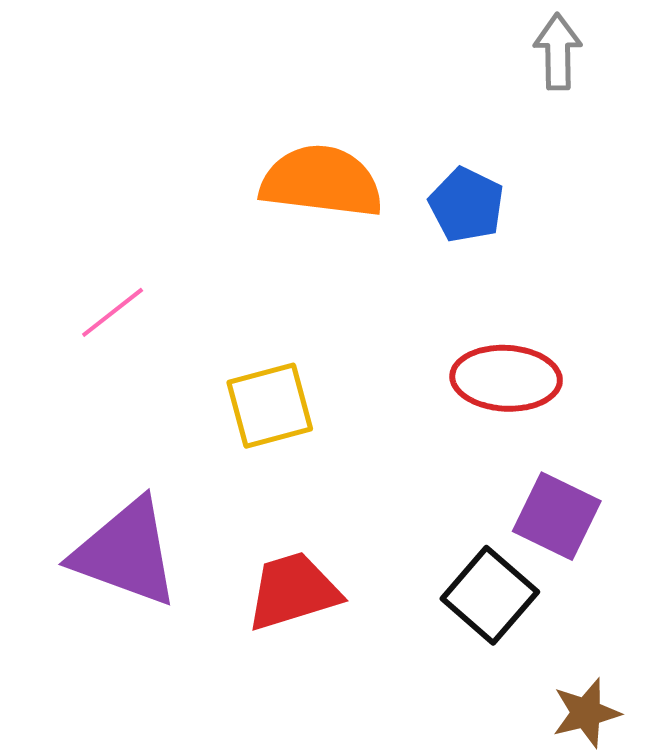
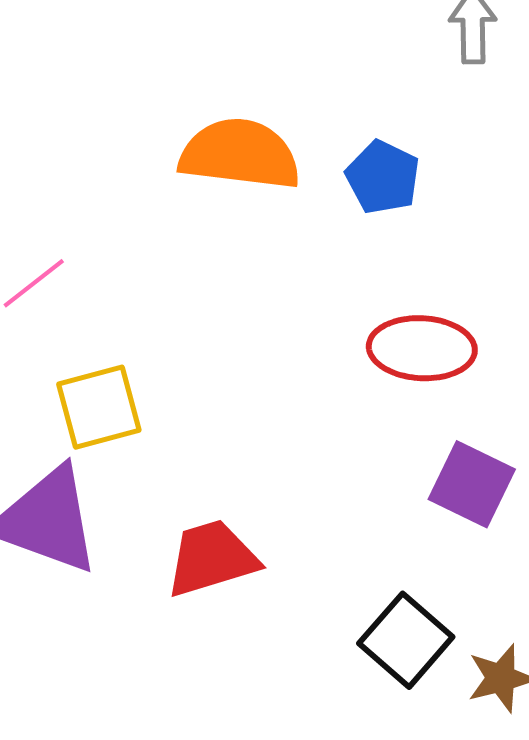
yellow square: (270, 406) -> (99, 407), moved
black square: (490, 595) -> (406, 640), moved

